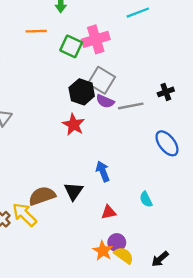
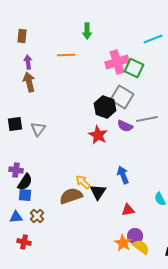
green square: (71, 46) -> (134, 68), moved
purple semicircle: (105, 101) -> (125, 126), moved
yellow arrow: (25, 215) -> (83, 182), moved, size x0.7

